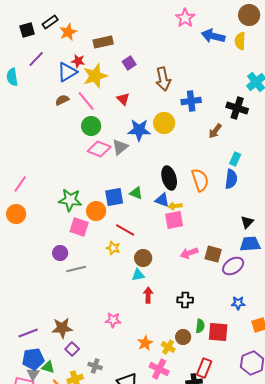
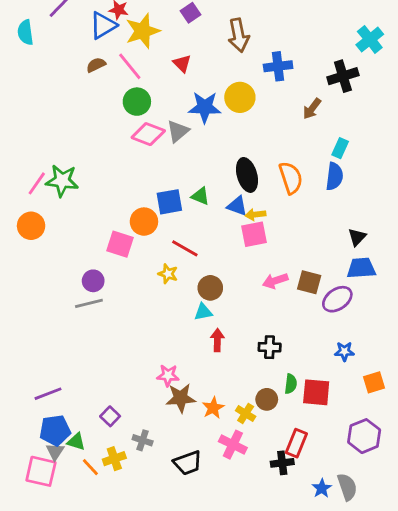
black cross: (237, 108) -> (343, 76), turned -35
green star: (70, 200) -> (62, 181), moved
gray line: (76, 269) -> (89, 303), moved
brown star: (62, 328) -> (181, 398), moved

